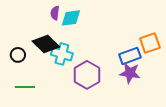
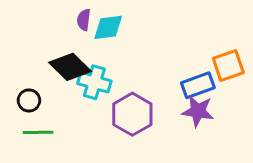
black circle: (18, 55) -> (29, 100), moved

